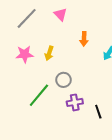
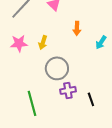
gray circle: (63, 80) -> (57, 68), size x1.5
green line: (39, 95) -> (32, 103), moved, turned -55

